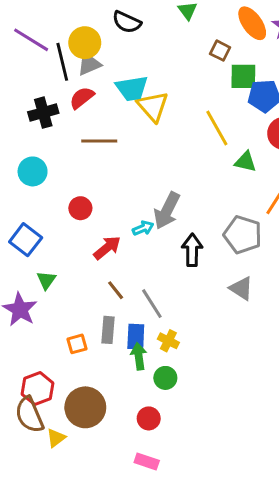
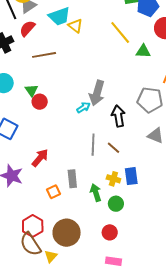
yellow triangle: (153, 106) -> (75, 26), size x0.7
red arrow: (107, 248) -> (40, 158), moved
green triangle: (46, 280) -> (31, 90), moved
brown line: (116, 290) -> (113, 148), moved
gray line: (152, 304) -> (93, 145), moved, turned 45
blue rectangle: (136, 337) -> (131, 176), moved

